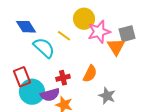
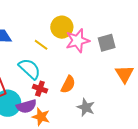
orange triangle: (116, 47) -> (124, 74), moved
cyan semicircle: (44, 48) -> (30, 69), moved
red cross: (63, 78) -> (40, 89), turned 32

